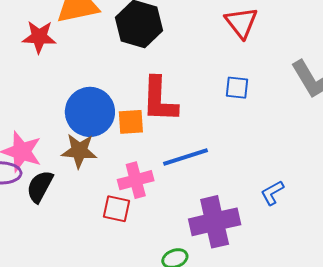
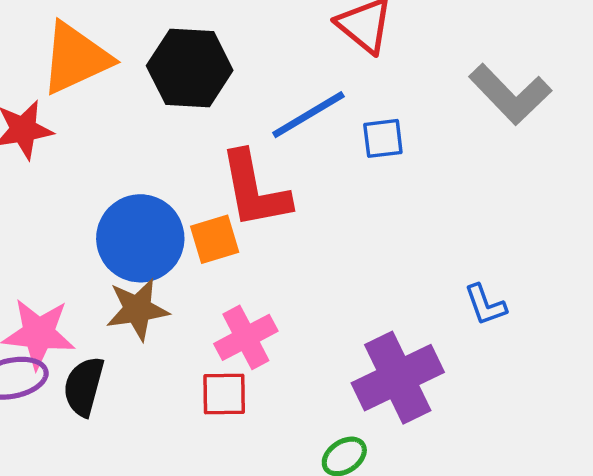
blue line: (186, 157) -> (308, 115), moved
blue L-shape: (272, 193) -> (485, 305), turned -68

